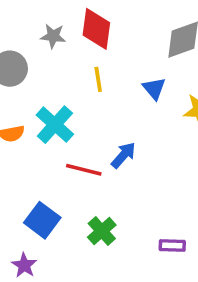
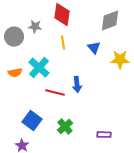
gray star: (53, 36) -> (35, 27), moved
blue arrow: (123, 155) -> (77, 85), turned 133

